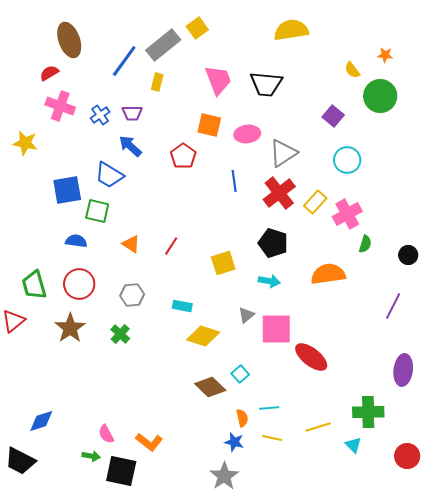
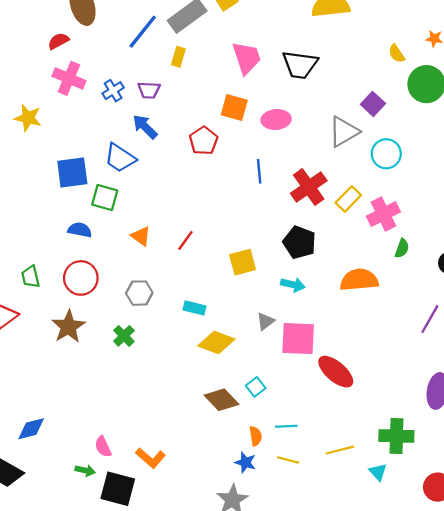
gray triangle: (283, 153) -> (344, 132), moved
green trapezoid: (34, 285) -> (31, 277), size x0.7

